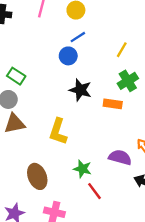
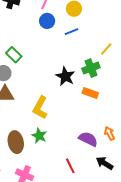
blue circle: (68, 56) -> (47, 21), moved
green cross: (128, 81) -> (91, 68), moved
green star: (82, 169) -> (39, 136), moved
red line: (94, 191) -> (70, 166), moved

